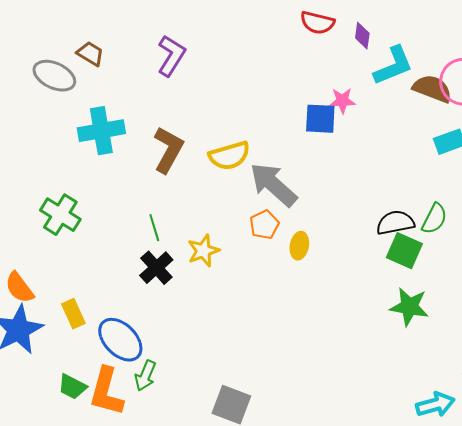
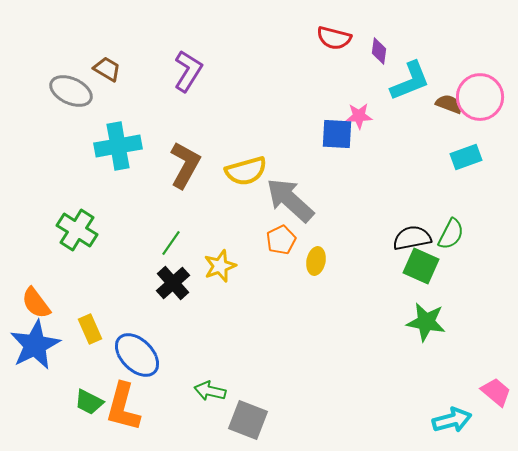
brown semicircle: (432, 89) -> (449, 104), size x0.7
green line: (154, 228) -> (171, 243), turned 52
green arrow: (145, 376) -> (210, 391), moved, turned 80

